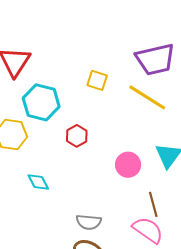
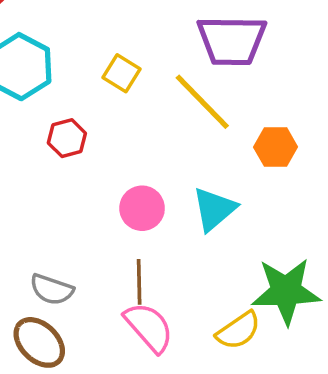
yellow square: (97, 80) -> (121, 73), moved
brown line: (153, 204) -> (139, 282), moved

